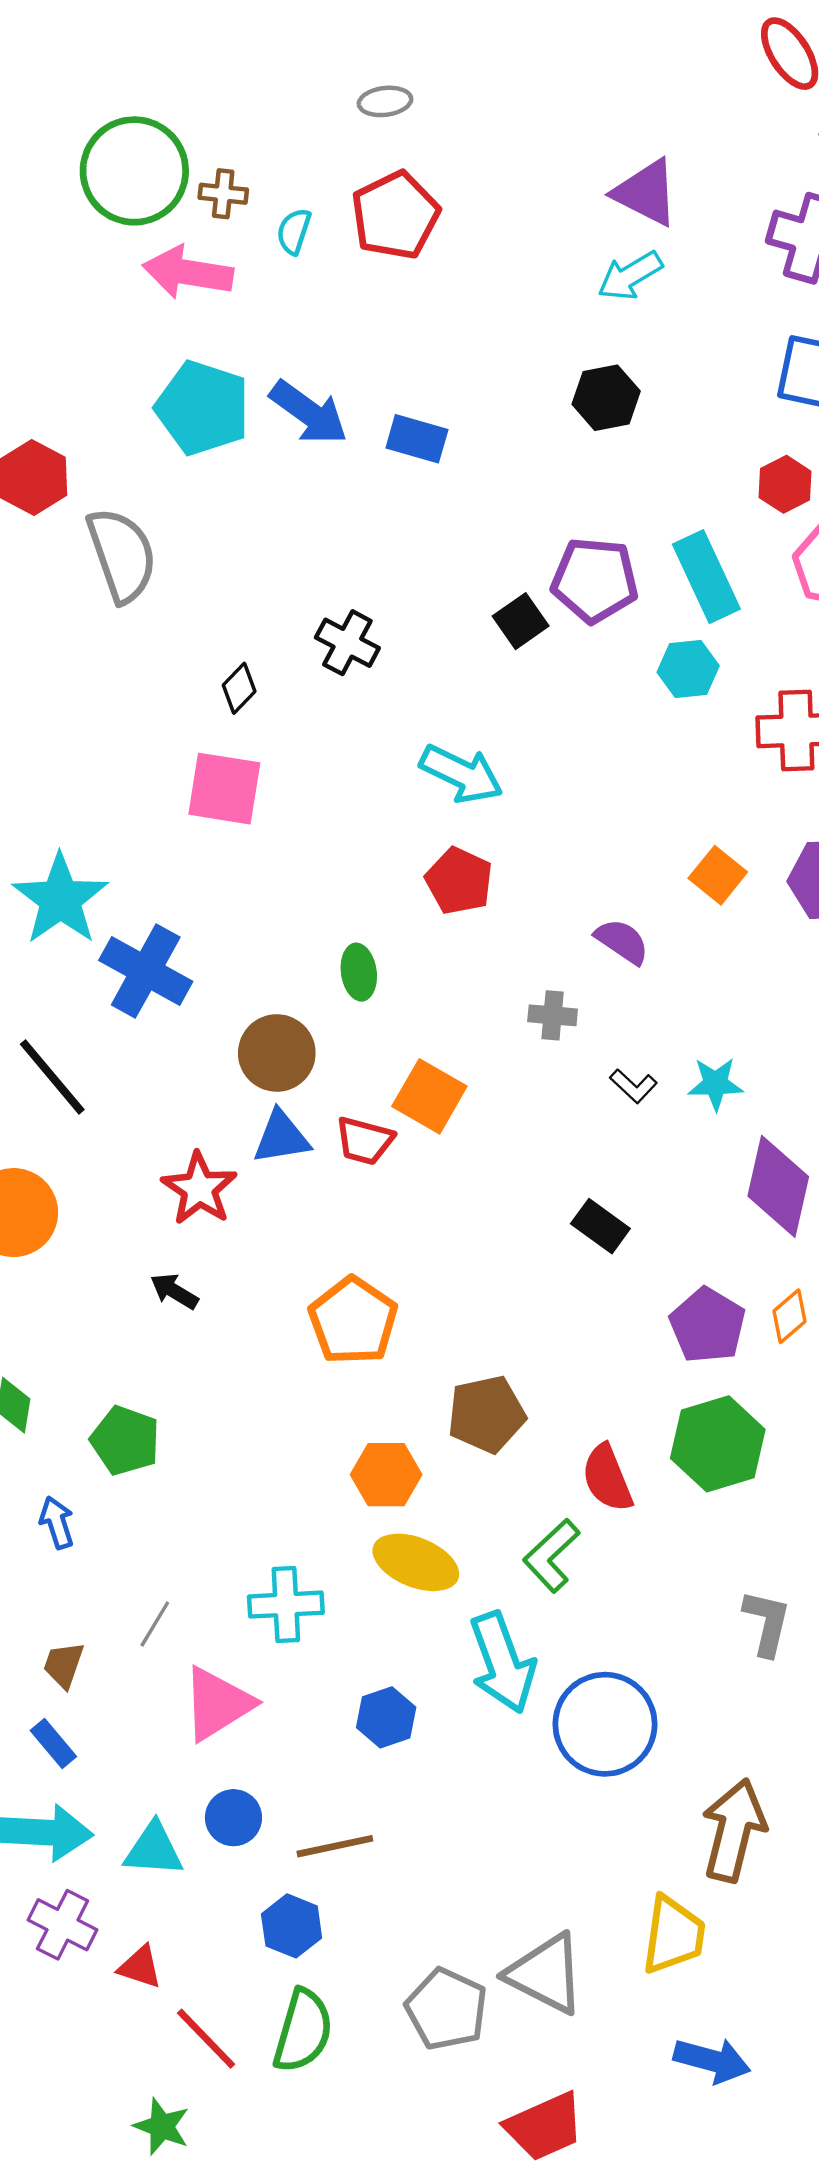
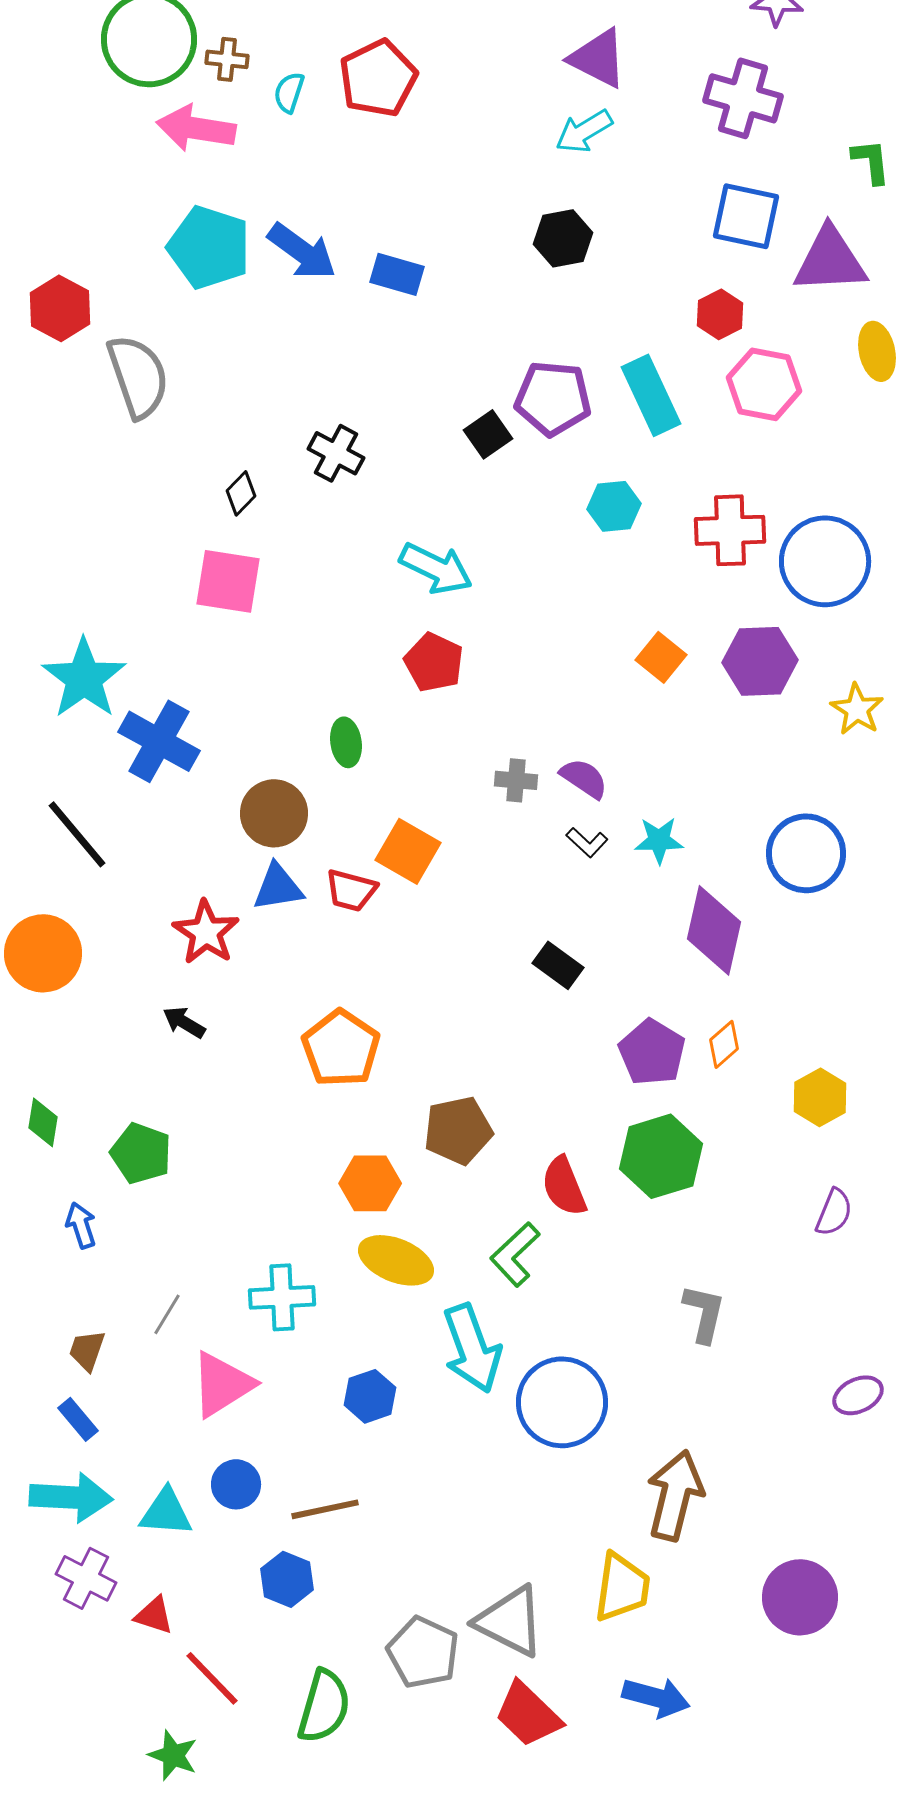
cyan hexagon: (688, 669) -> (614, 506), moved
purple semicircle: (622, 941) -> (584, 778), moved
green semicircle: (303, 2031) -> (324, 1706), moved
red trapezoid: (545, 2126) -> (528, 1714), moved, turned 68

